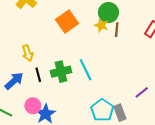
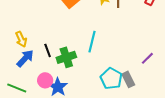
yellow arrow: (28, 53) -> (21, 39), moved
cyan line: (86, 70) -> (92, 42), turned 45
green cross: (61, 72) -> (66, 57), moved

